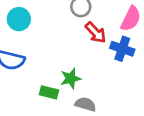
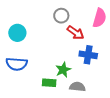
blue cross: (122, 49) -> (88, 55), moved

